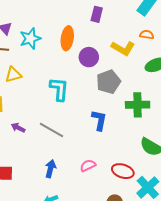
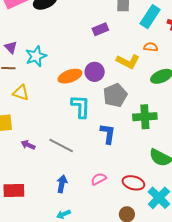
purple rectangle: (97, 14) -> (100, 29), turned 56
orange ellipse: (67, 38) -> (70, 76), moved, turned 65
yellow triangle: (13, 75) -> (21, 93), turned 36
cyan L-shape: (59, 89) -> (81, 106), moved

